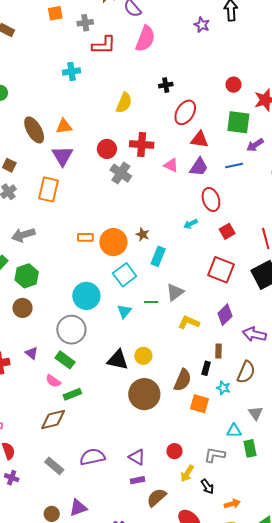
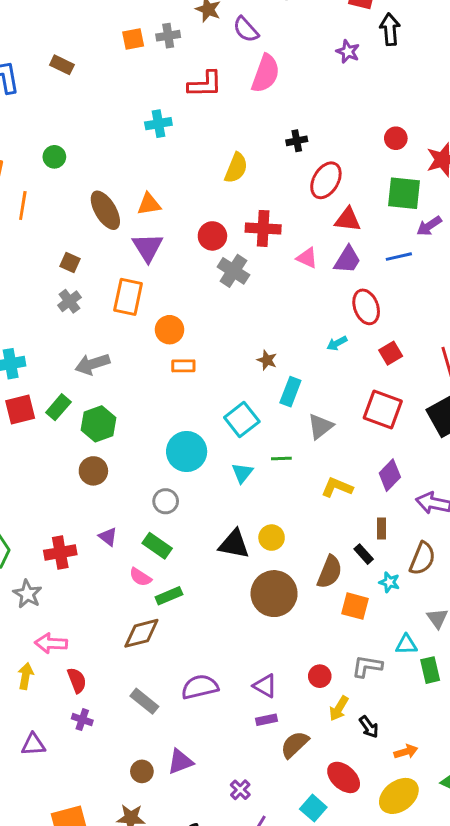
gray cross: (85, 23) -> (168, 36), moved
orange circle: (113, 242) -> (170, 330), moved, size x0.7
gray triangle: (175, 292) -> (320, 426), moved
gray circle: (71, 330) -> (166, 501), size x0.6
black rectangle: (206, 368) -> (364, 554), turned -56
gray L-shape: (215, 455) -> (367, 666), moved

